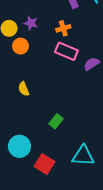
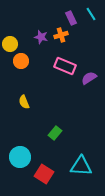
purple star: (31, 23) -> (41, 37), moved
orange cross: (63, 28) -> (61, 35), moved

